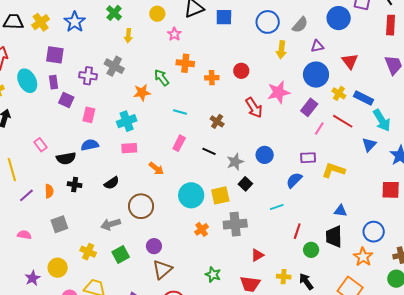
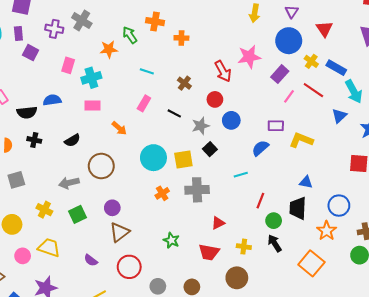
purple triangle: (317, 46) -> (292, 12), turned -48
red circle: (241, 71) -> (215, 99), moved
pink rectangle: (89, 115) -> (68, 65), moved
black arrow: (306, 281) -> (275, 243), moved

